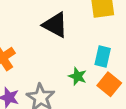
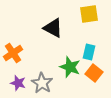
green star: (78, 76) -> (70, 67), size x1.5

